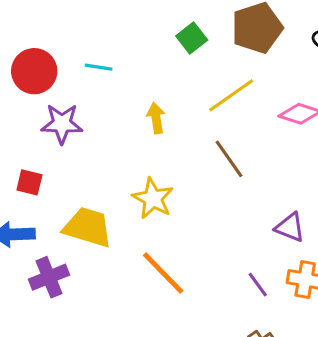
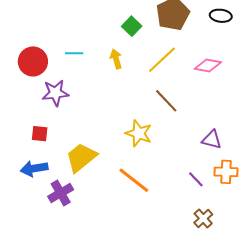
yellow arrow: (156, 118) -> (116, 59), moved
yellow star: (153, 198) -> (139, 133), moved
yellow trapezoid: (88, 227) -> (81, 157), turned -48

